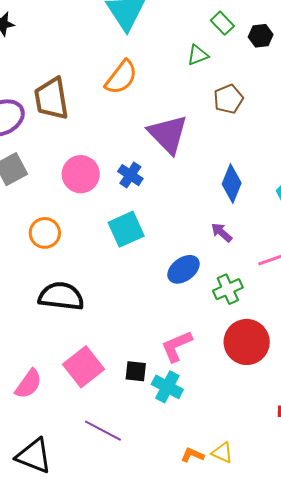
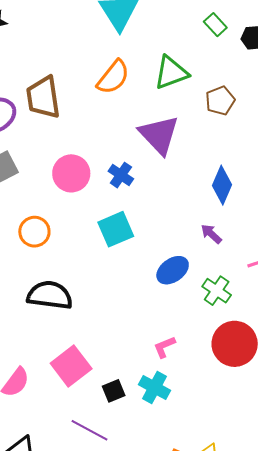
green triangle: (198, 55) -> (171, 73), moved, size x1.6
green cross: (228, 289) -> (217, 291), turned -32
pink L-shape: (177, 346) -> (164, 347), size x0.7
black square: (136, 371) -> (114, 391), moved, turned -30

